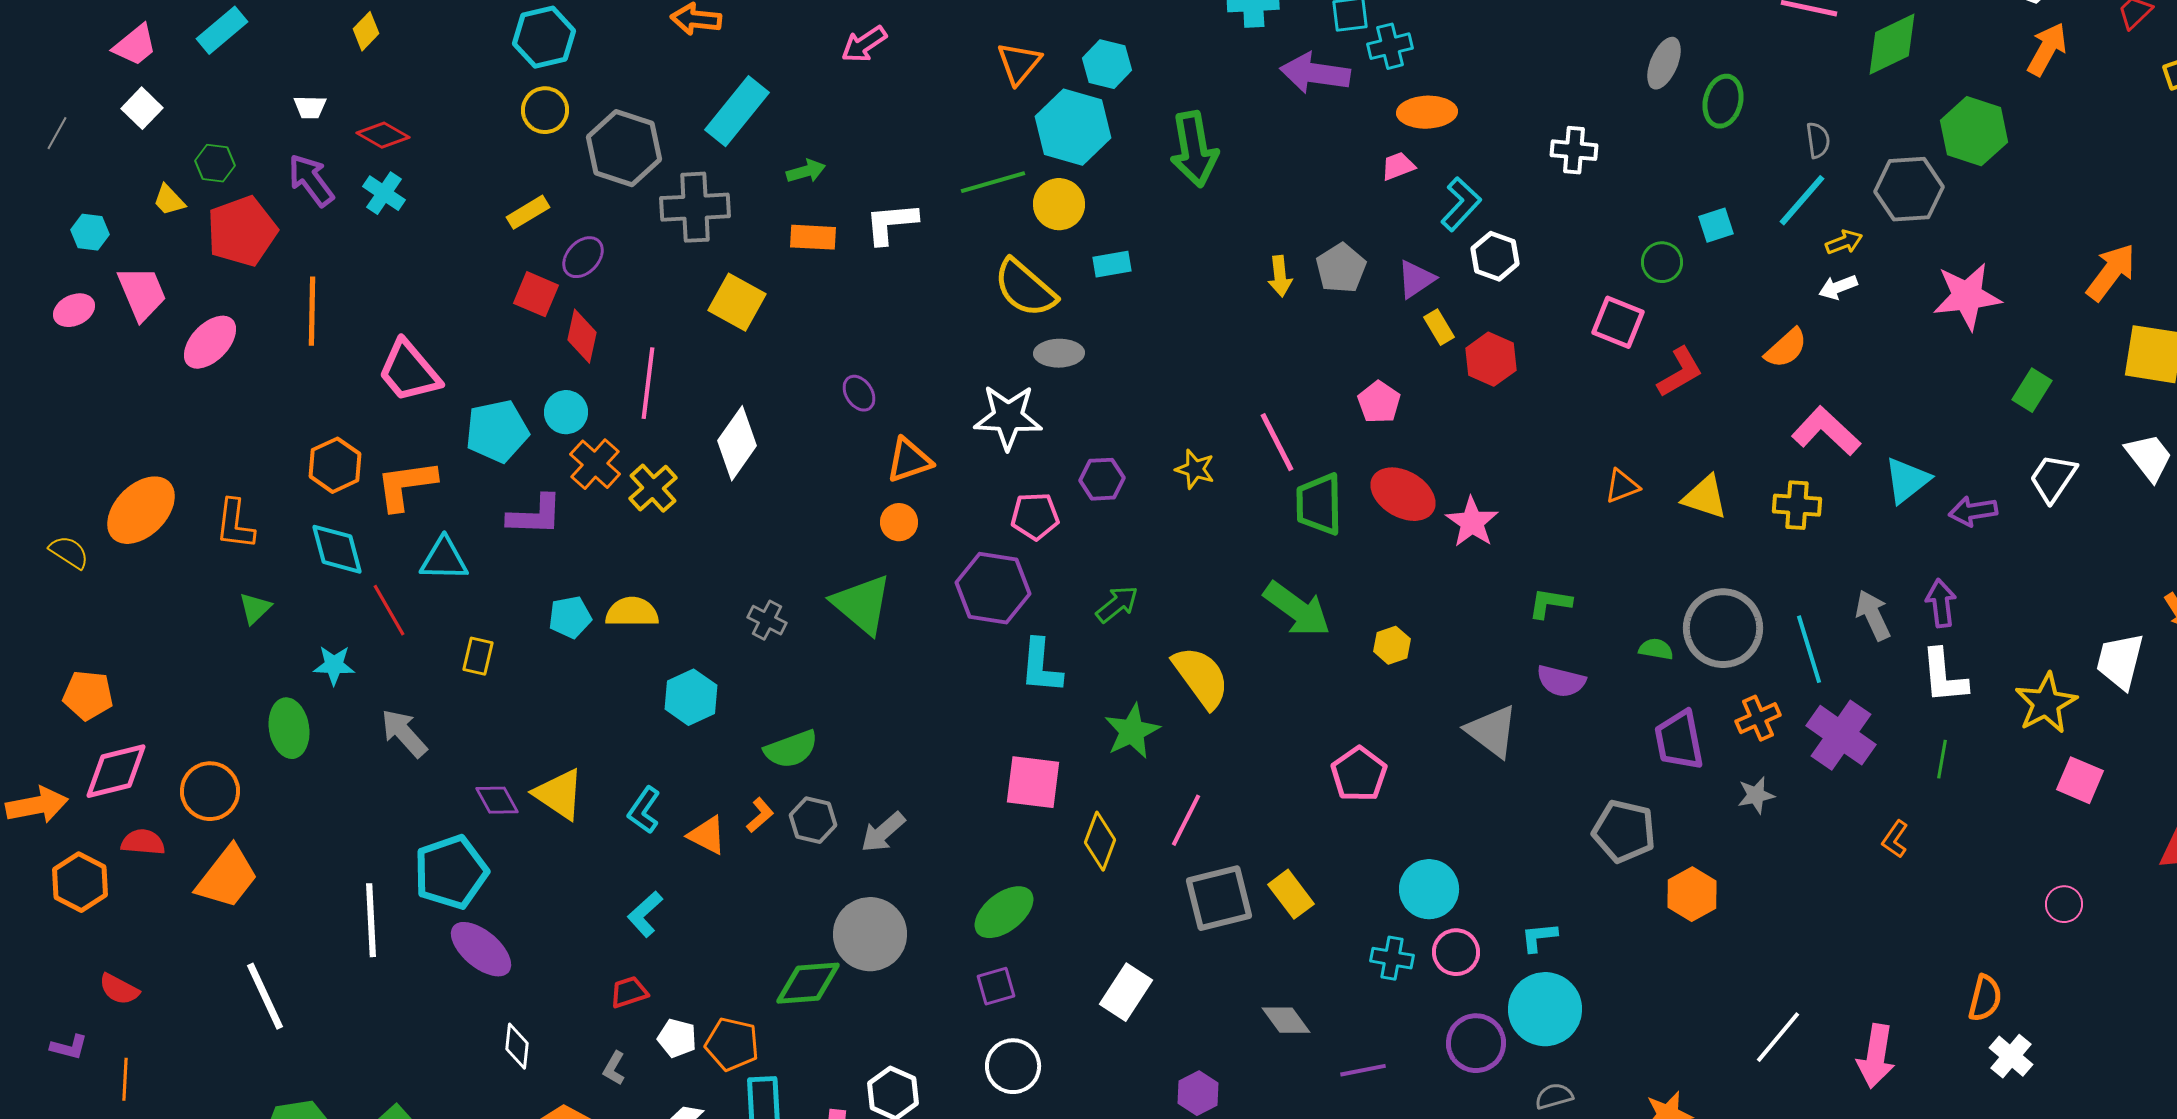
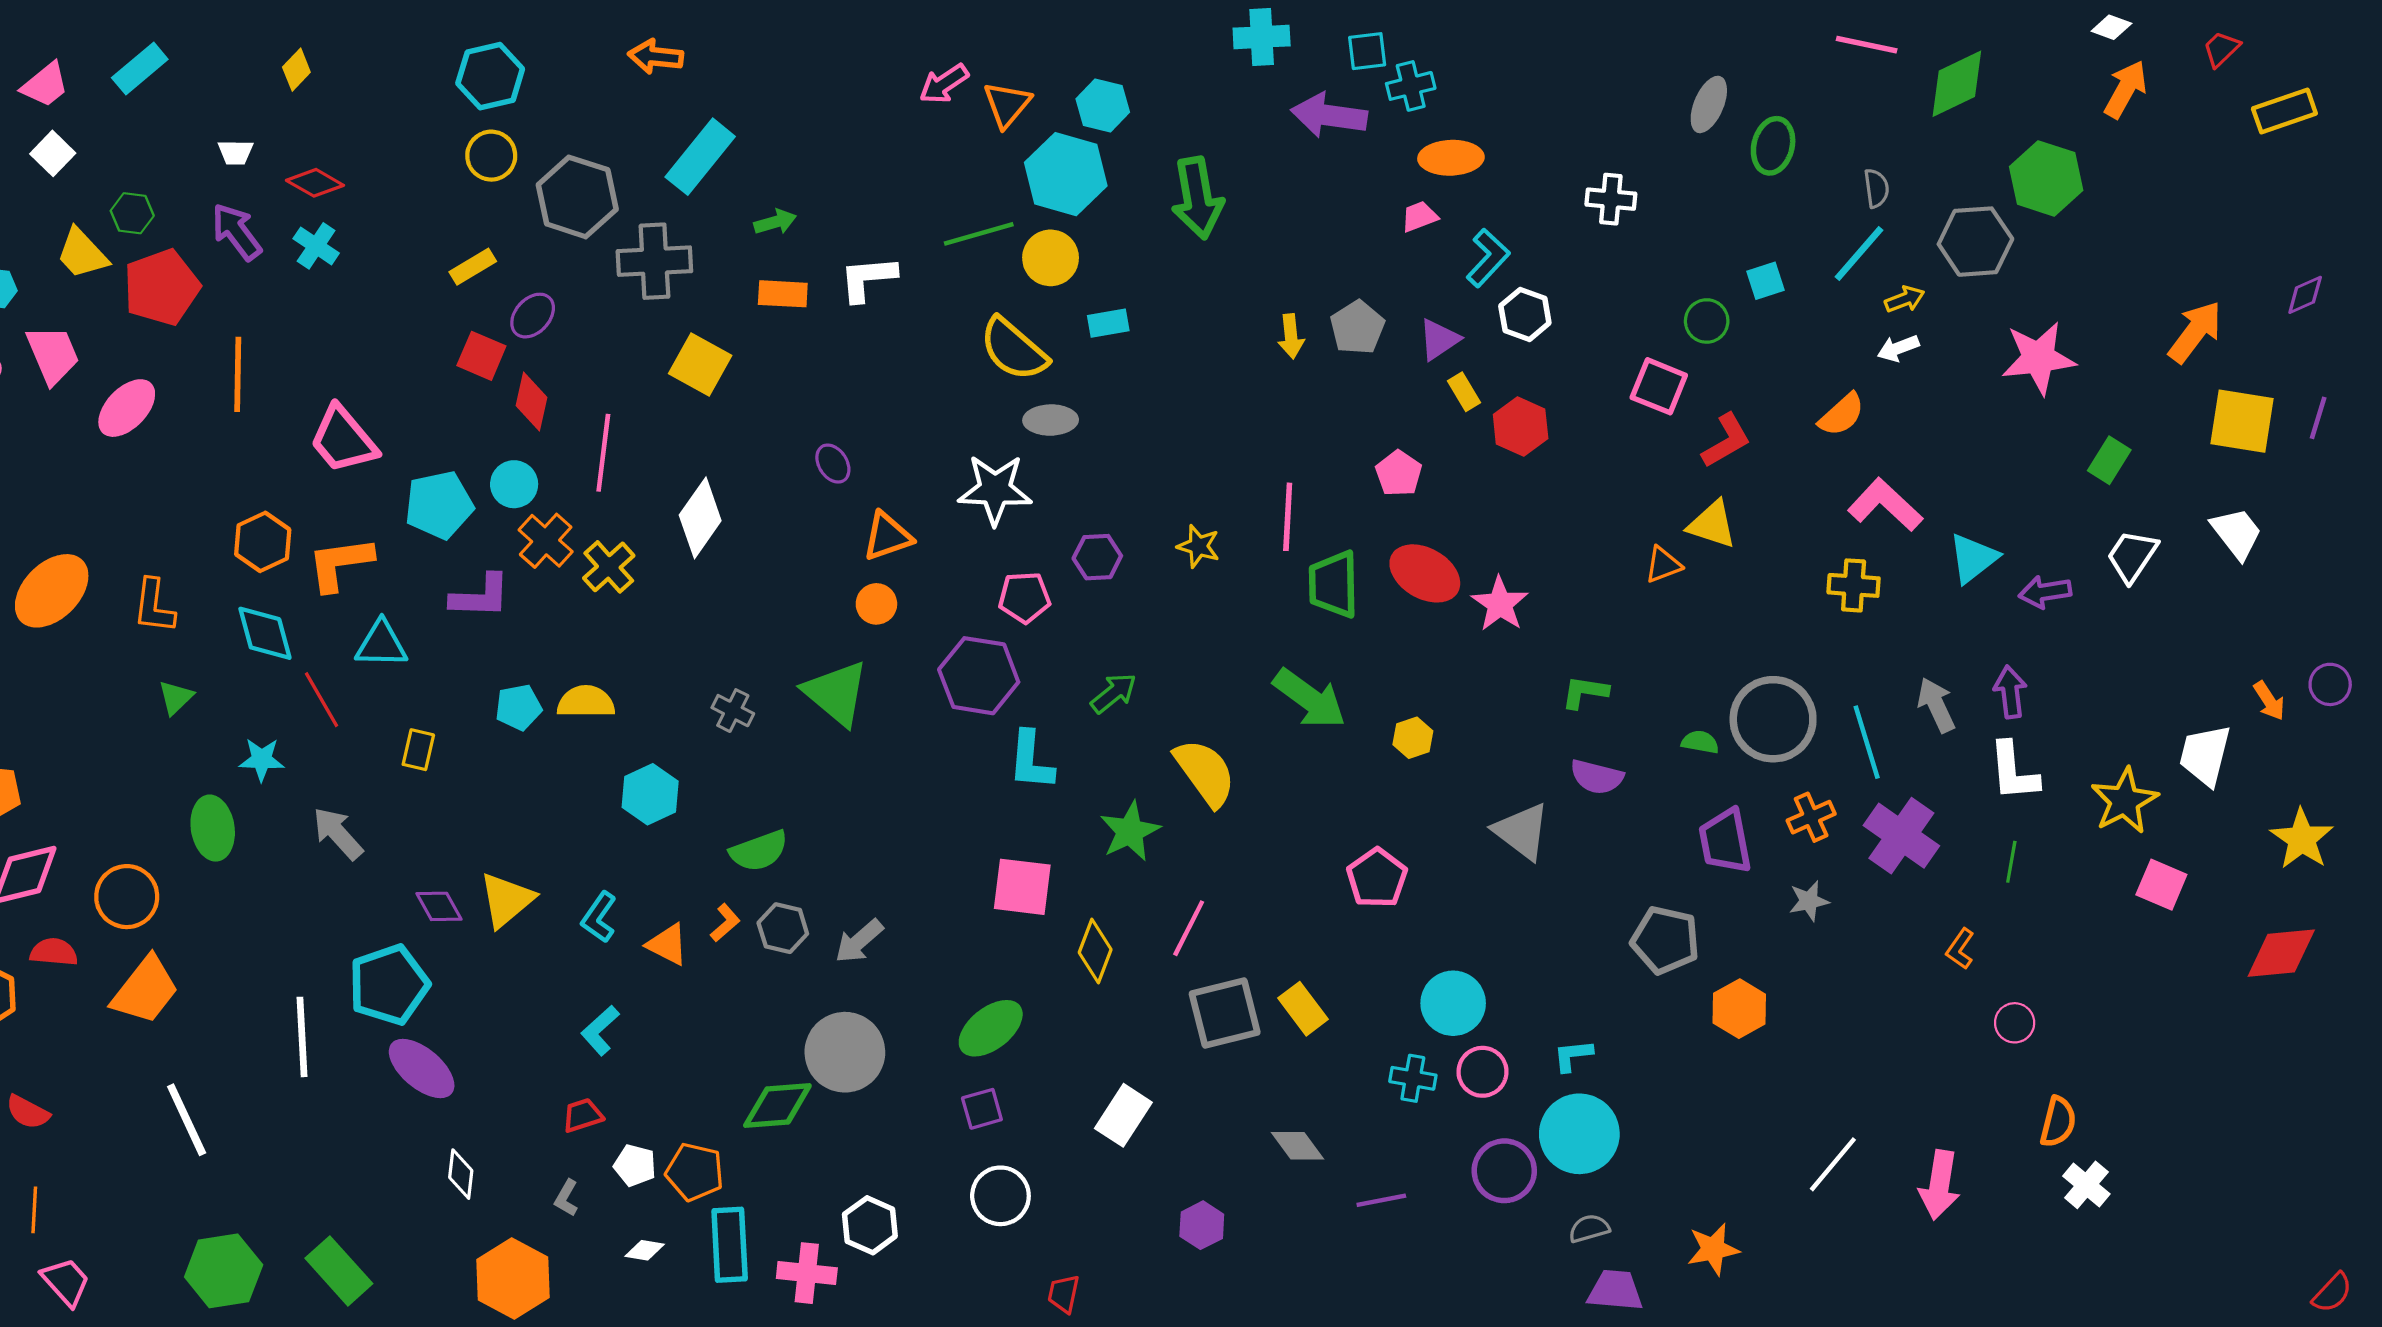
pink arrow: (864, 44) -> (944, 84), moved
yellow trapezoid: (169, 200) -> (82, 254), size x1.5
pink line: (1277, 442) -> (1288, 517), turned 30
yellow triangle: (1705, 497) -> (1712, 524), moved
yellow triangle: (559, 794) -> (506, 900), turned 46
pink circle: (2064, 904) -> (2015, 1023), moved

